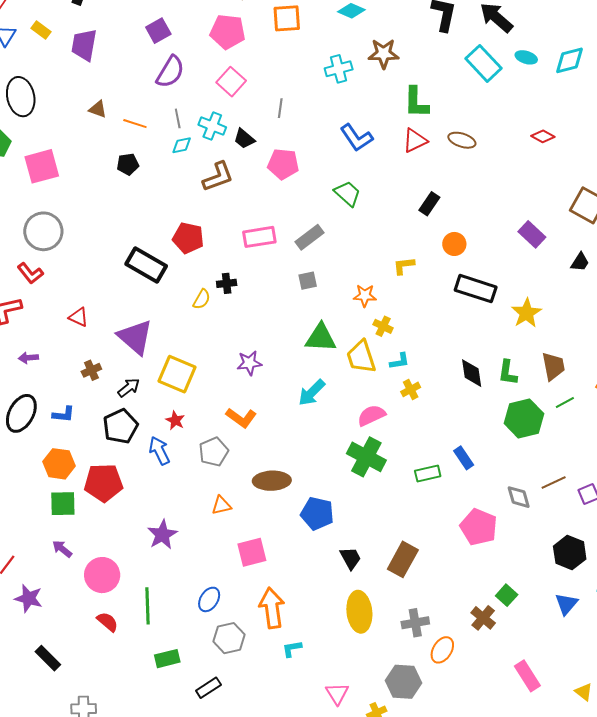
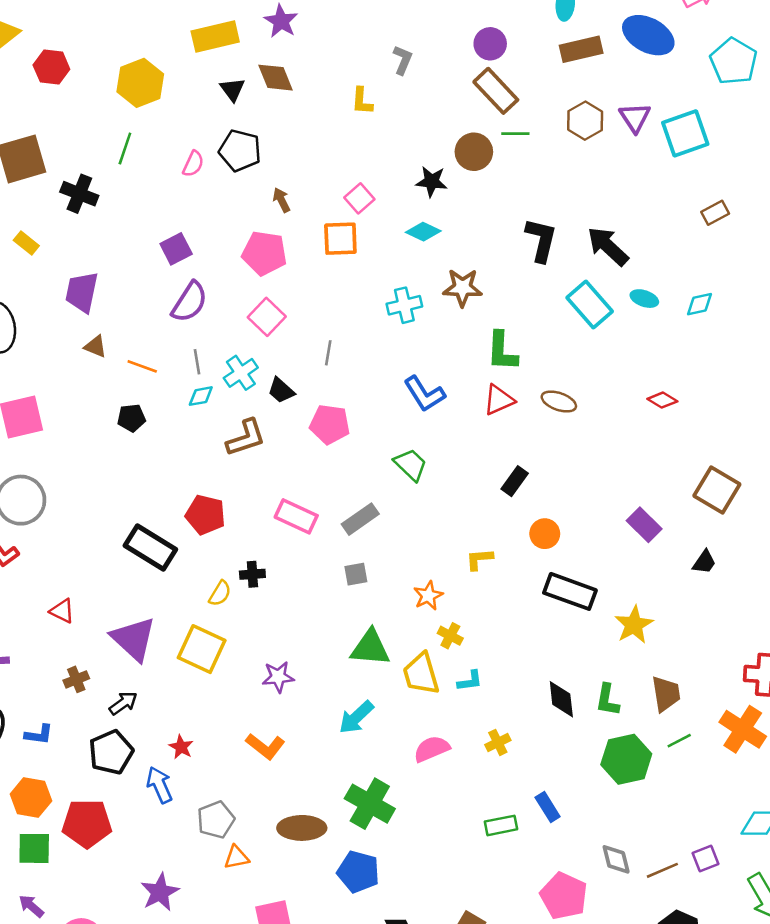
purple trapezoid: (84, 45) -> (82, 292), moved
cyan diamond: (570, 60) -> (700, 304), size x0.7
cyan cross: (212, 126) -> (241, 373), turned 32
pink rectangle: (259, 237) -> (296, 516), turned 32
orange star: (365, 296) -> (428, 596), turned -30
yellow square: (177, 374) -> (202, 649), moved
yellow cross: (411, 389) -> (498, 742), moved
gray pentagon: (214, 452) -> (216, 820), moved
green cross: (366, 457) -> (370, 804), moved
brown line: (554, 483) -> (662, 870), moved

